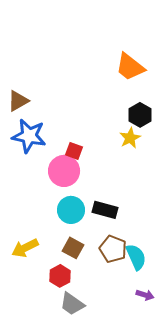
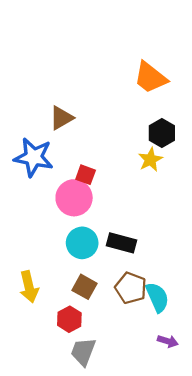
brown triangle: (18, 101) -> (61, 118), moved
yellow arrow: (25, 248) -> (29, 287), turned -76
gray trapezoid: (72, 304) -> (83, 352), turned 76

